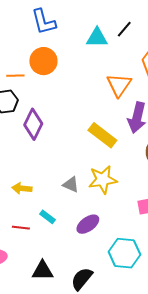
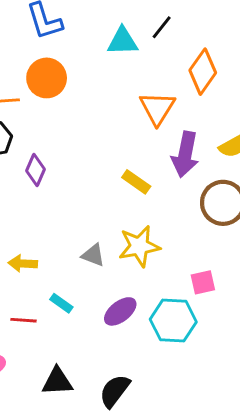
purple diamond: (33, 124) -> (35, 170), size x0.7
yellow rectangle: (102, 135) -> (136, 182), size x0.7
cyan hexagon: (124, 253) -> (173, 321), moved

